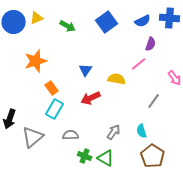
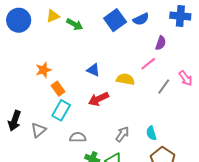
yellow triangle: (37, 18) -> (53, 16), moved
blue semicircle: (143, 21) -> (141, 19), moved
orange star: (36, 61) -> (44, 70), moved, size x0.7
blue triangle: (86, 70) -> (93, 70), turned -40
gray line: (154, 101) -> (164, 87), moved
gray triangle: (33, 137) -> (38, 130), moved, size x0.7

